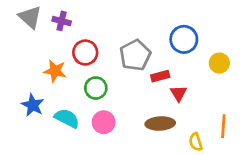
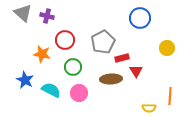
blue circle: (184, 39) -> (140, 18), moved
brown ellipse: (160, 124) -> (111, 79), moved
yellow semicircle: (196, 142) -> (149, 108), turned -72

